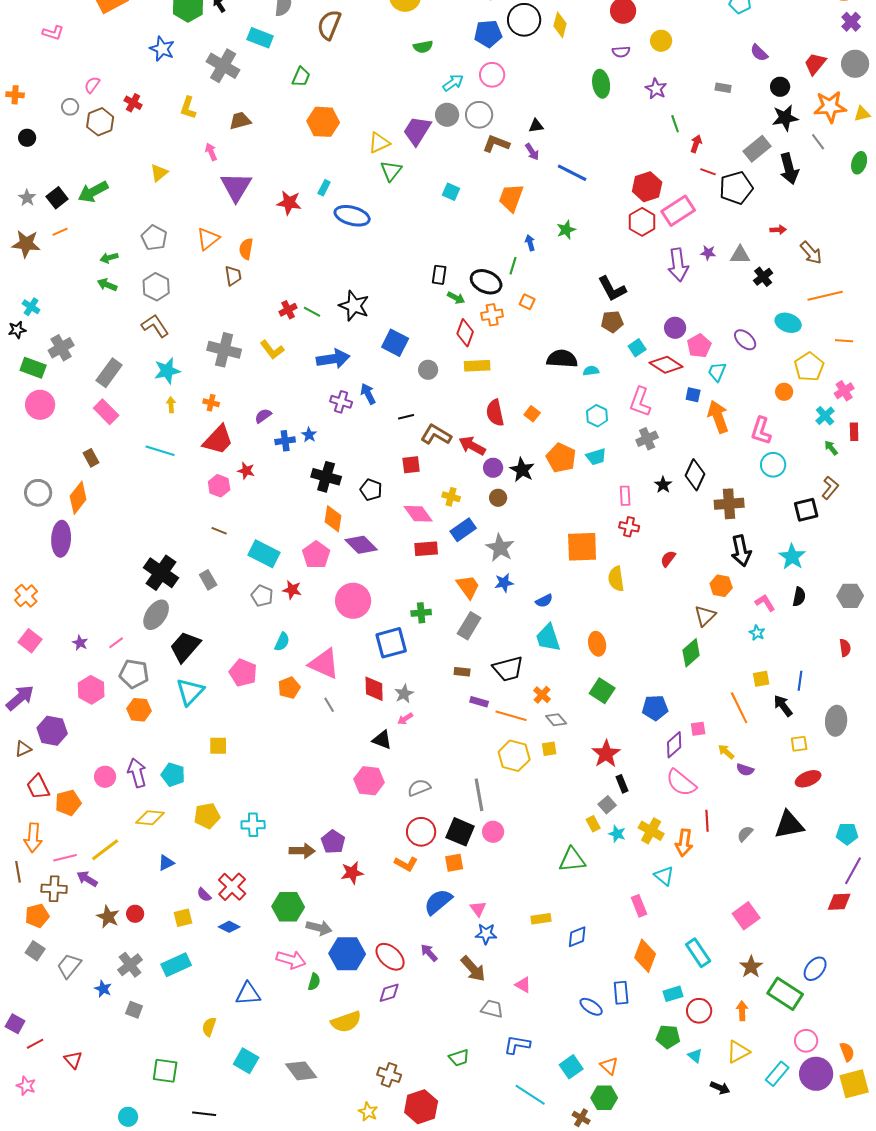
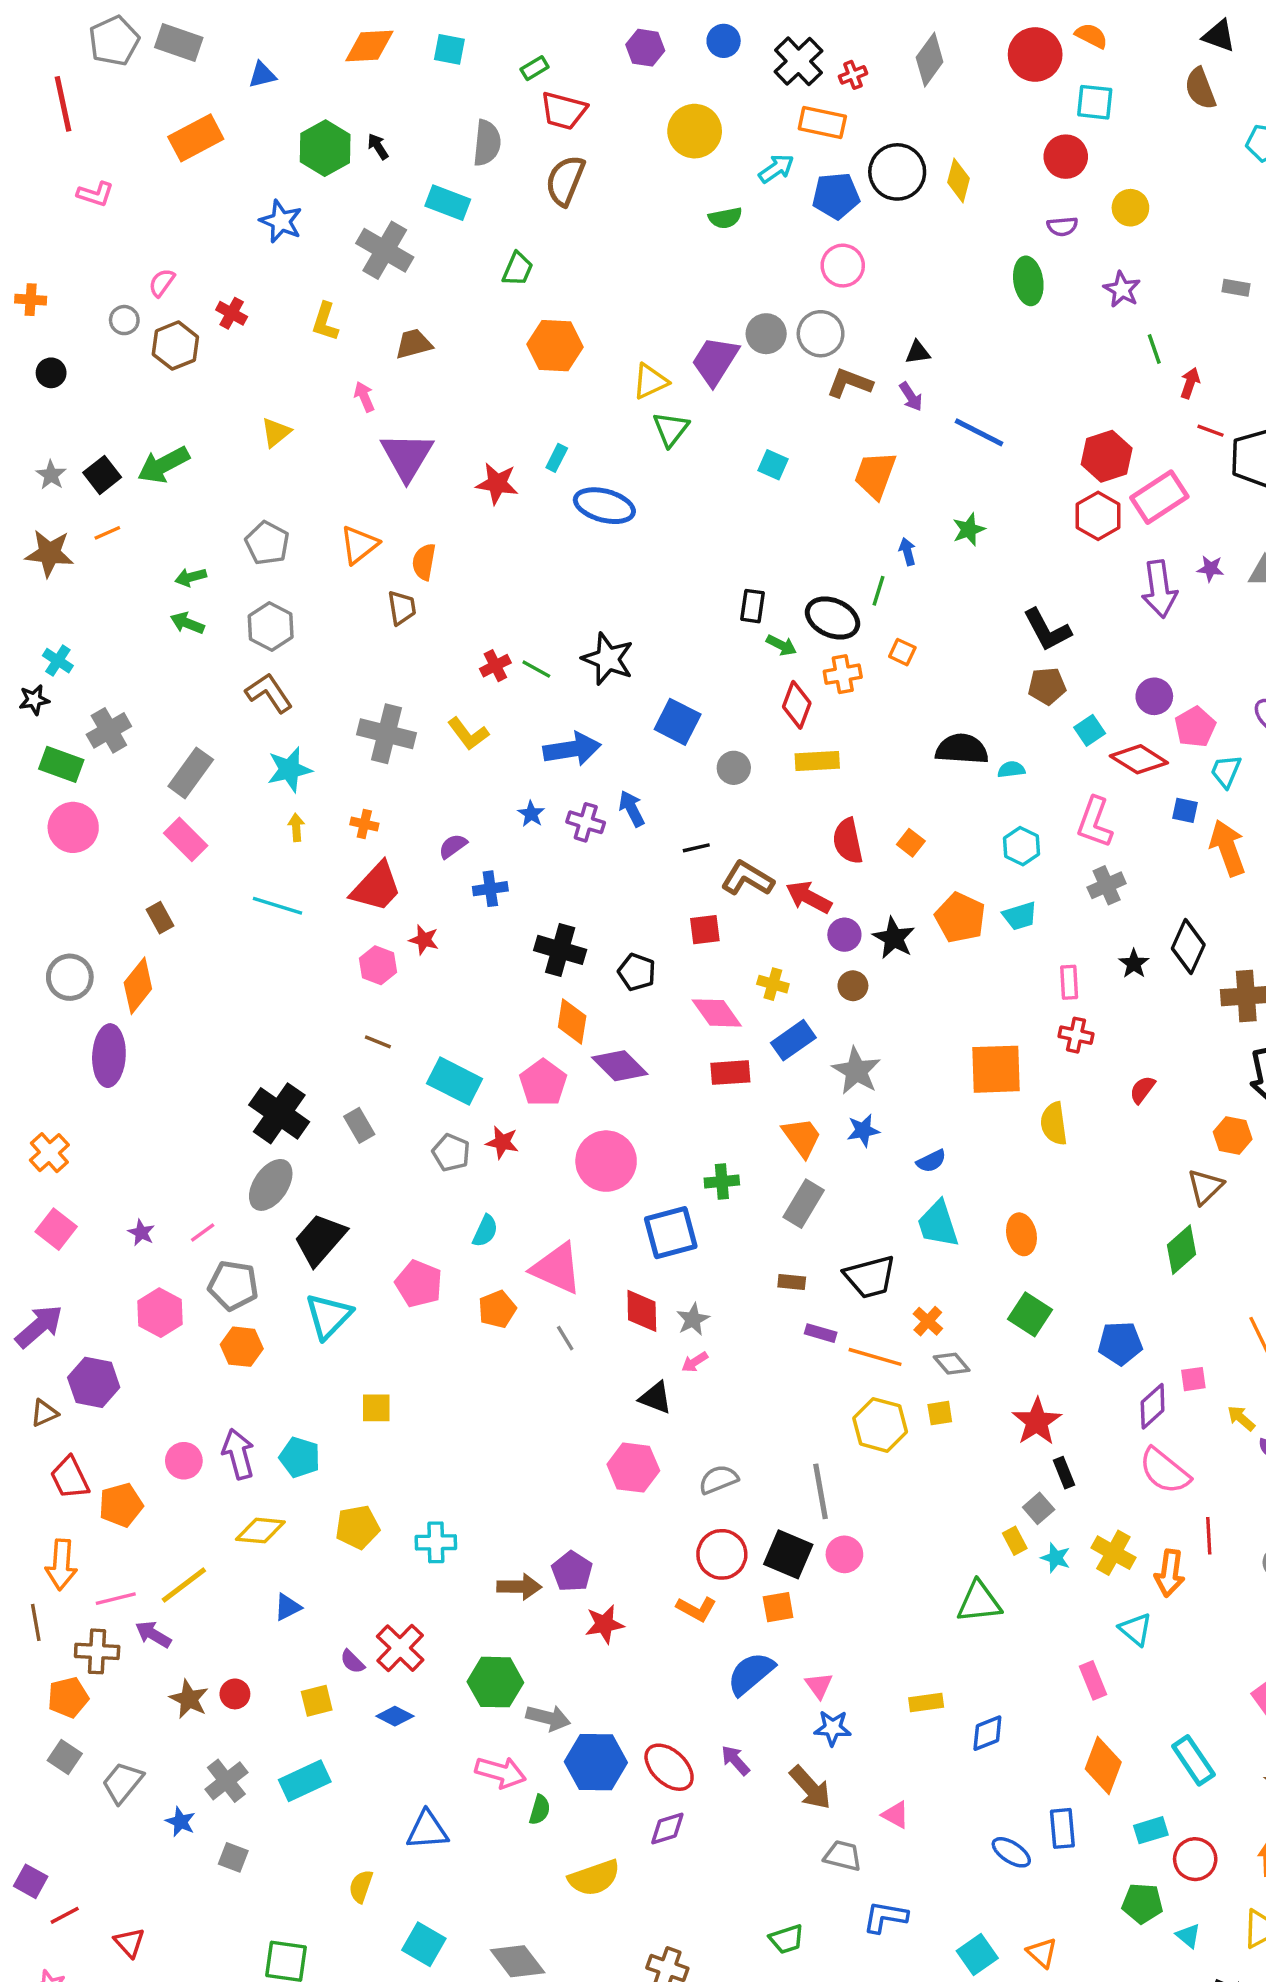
cyan arrow: (453, 83) -> (776, 169), moved
blue star: (309, 435) -> (531, 814), moved

